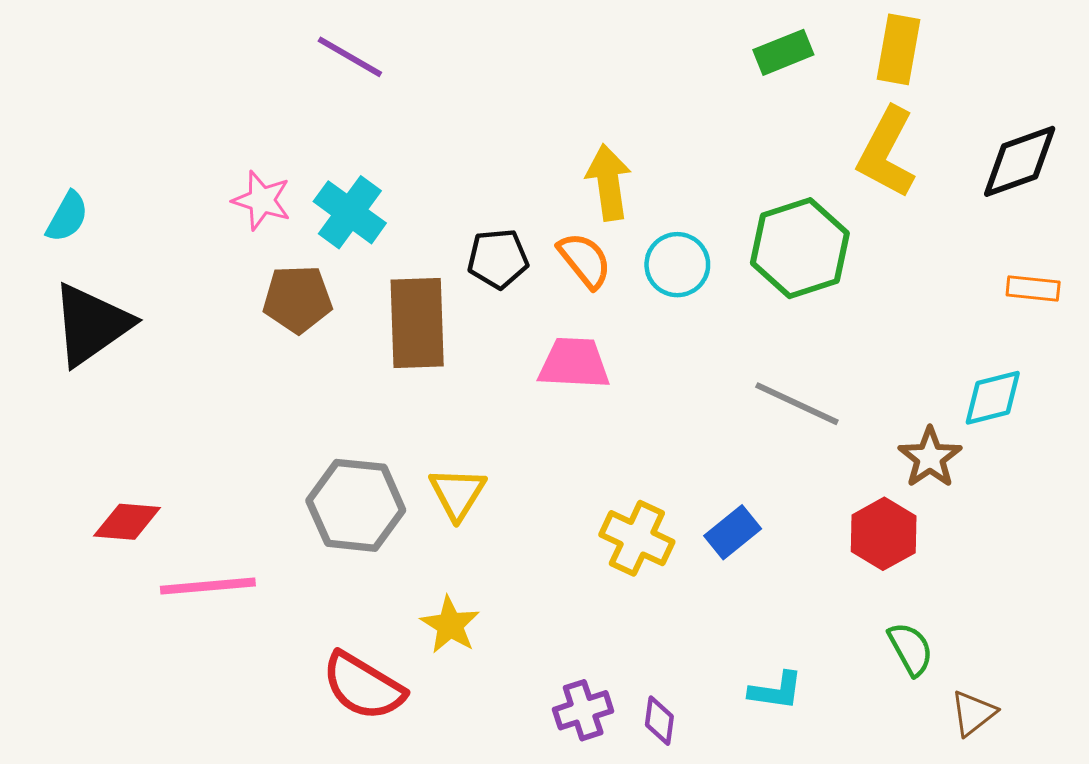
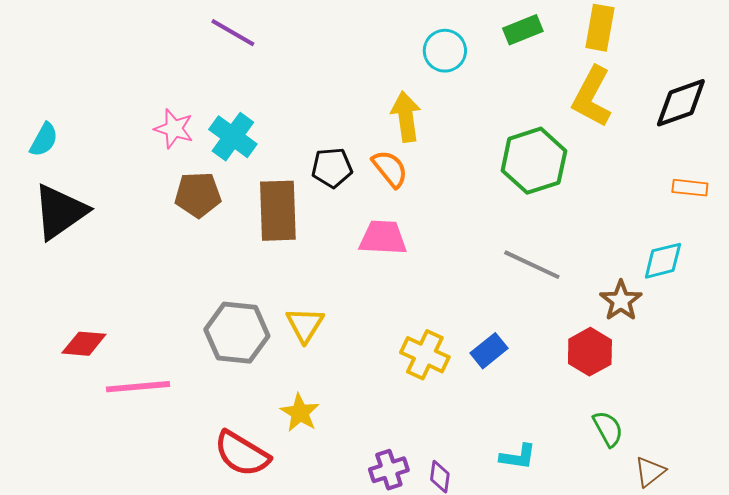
cyan circle: (677, 265) -> (445, 51), moved

